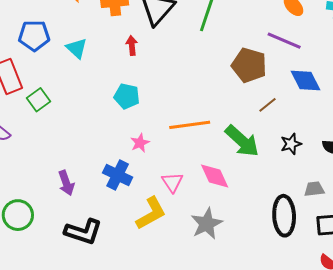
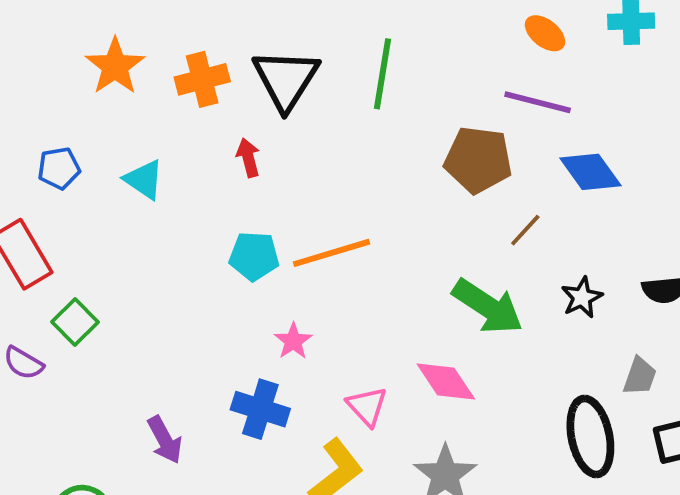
blue pentagon: (34, 36) -> (59, 168), size x0.7
green square: (39, 100) -> (75, 322), moved
orange line: (190, 125) -> (331, 253), moved
gray trapezoid: (314, 189) -> (640, 376), turned 125

